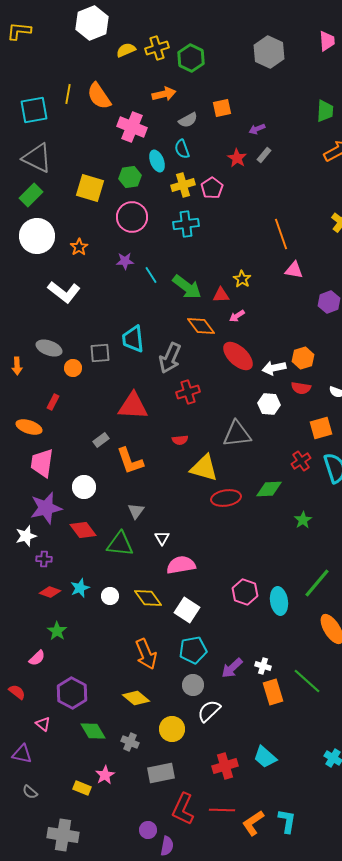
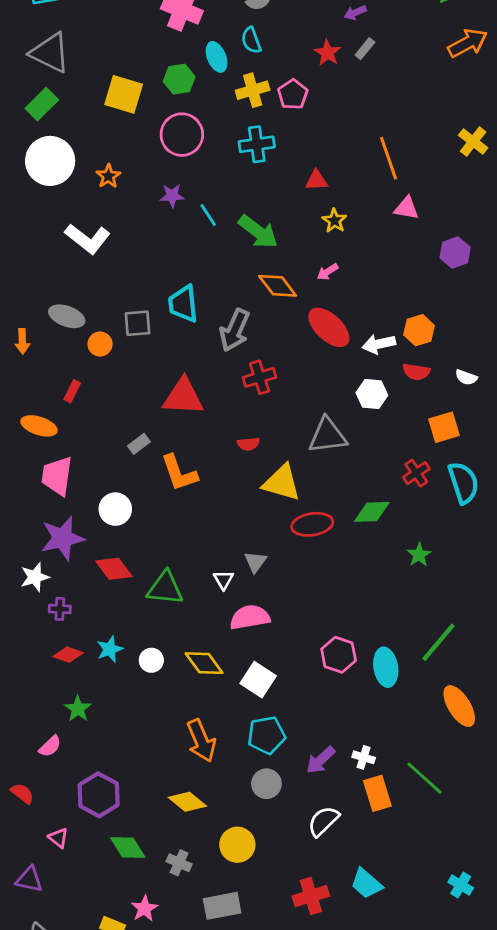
red triangle: (221, 295) -> (316, 180), moved
gray triangle: (136, 511) -> (255, 562), moved
white semicircle: (209, 711) -> (323, 821), moved

